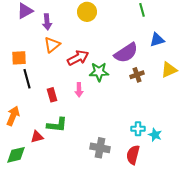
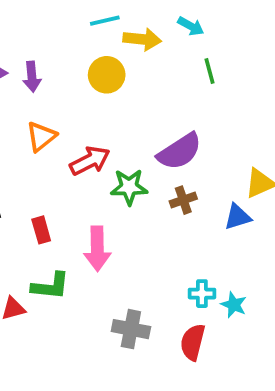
purple arrow: (47, 22) -> (32, 77), moved
blue triangle: (157, 40) -> (238, 217), moved
brown cross: (137, 75) -> (183, 200), moved
pink arrow: (79, 90) -> (97, 249), moved, size x1.6

